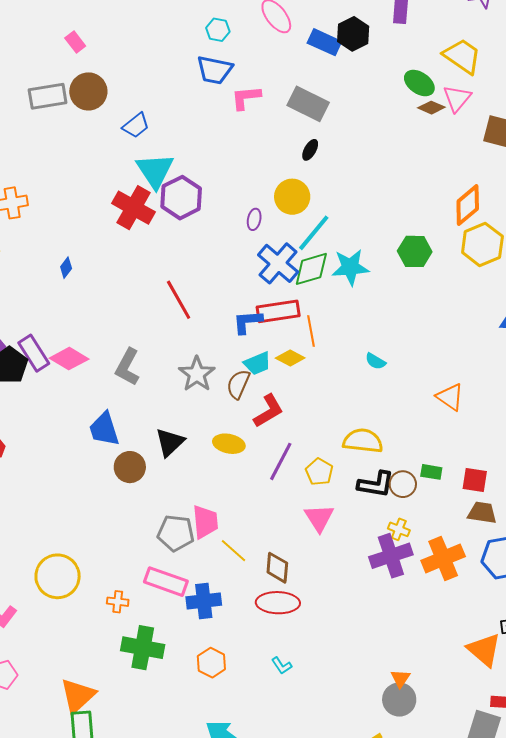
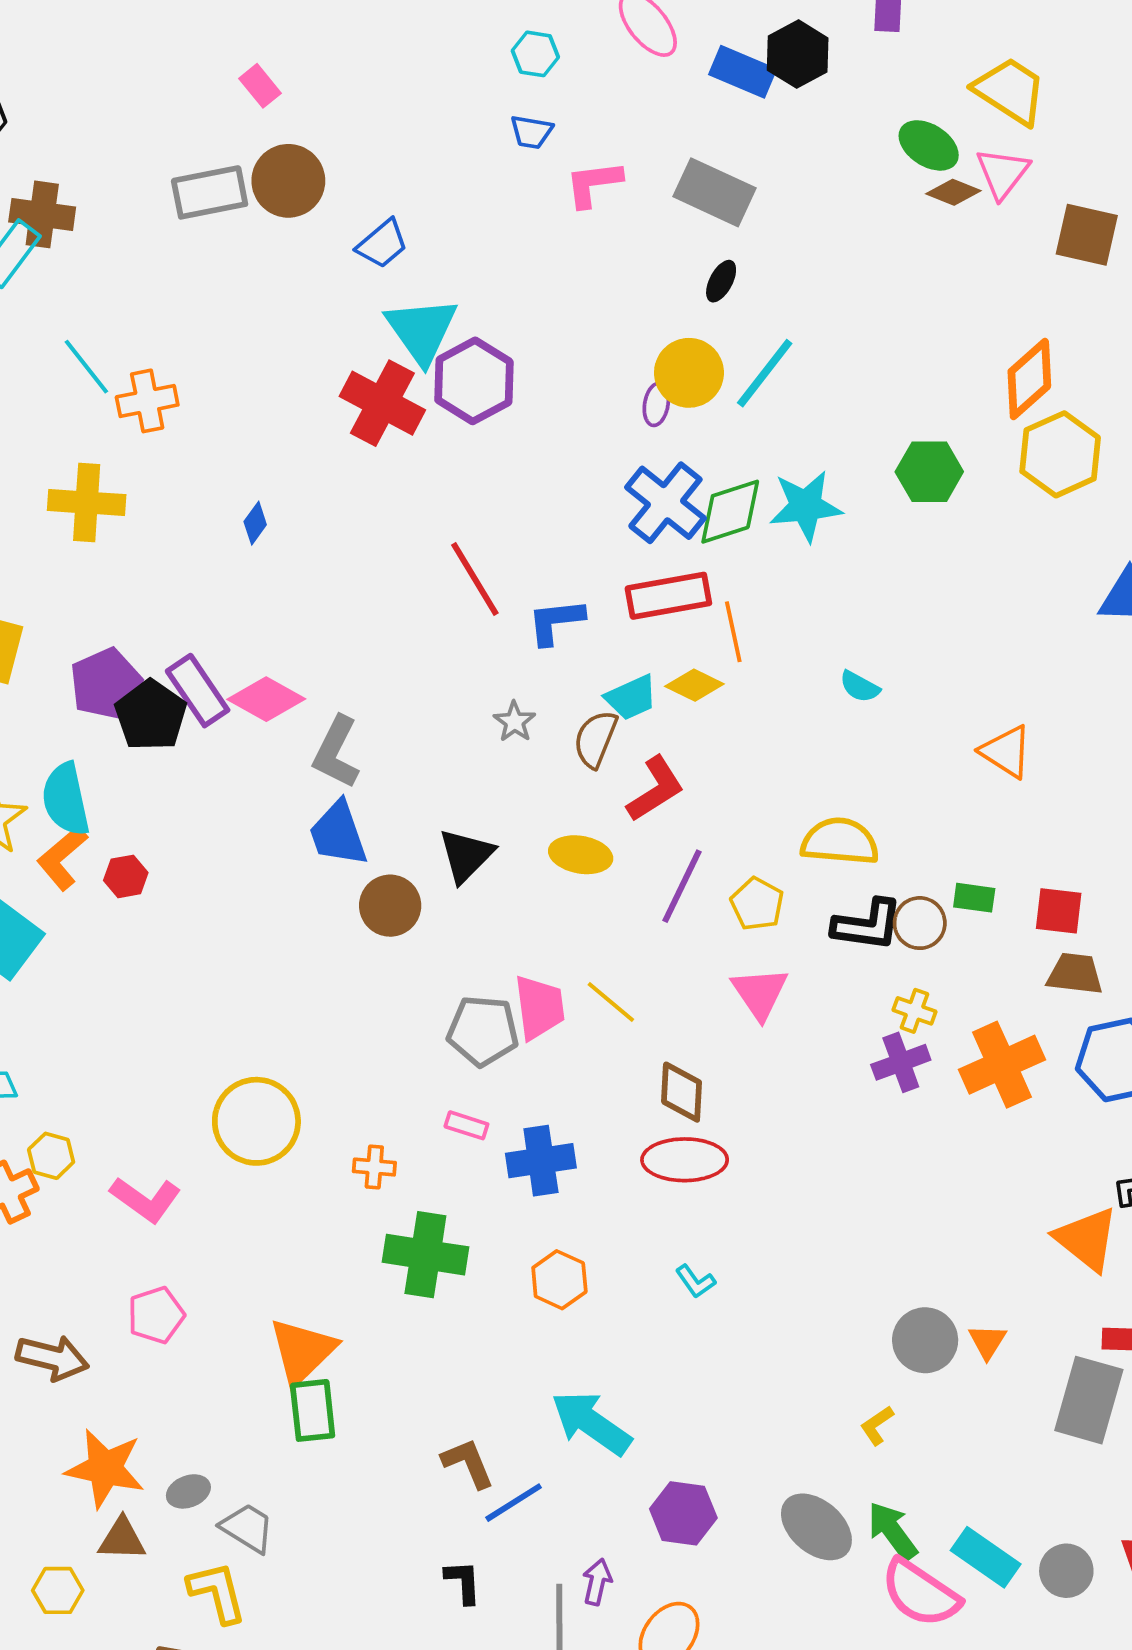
blue trapezoid: (215, 70) -> (531, 132), size x0.6
purple ellipse: (254, 219) -> (656, 404), moved
cyan line: (314, 233) -> (765, 373), moved
blue L-shape: (248, 322) -> (556, 622), moved
gray L-shape: (127, 367) -> (336, 752), moved
gray star: (197, 374) -> (515, 722), size x0.6
yellow line: (234, 551) -> (611, 1002), moved
purple cross: (391, 556) -> (901, 1062), size x0.7
pink rectangle: (166, 582) -> (466, 1125), size x0.5
orange triangle: (400, 678) -> (987, 1342), moved

